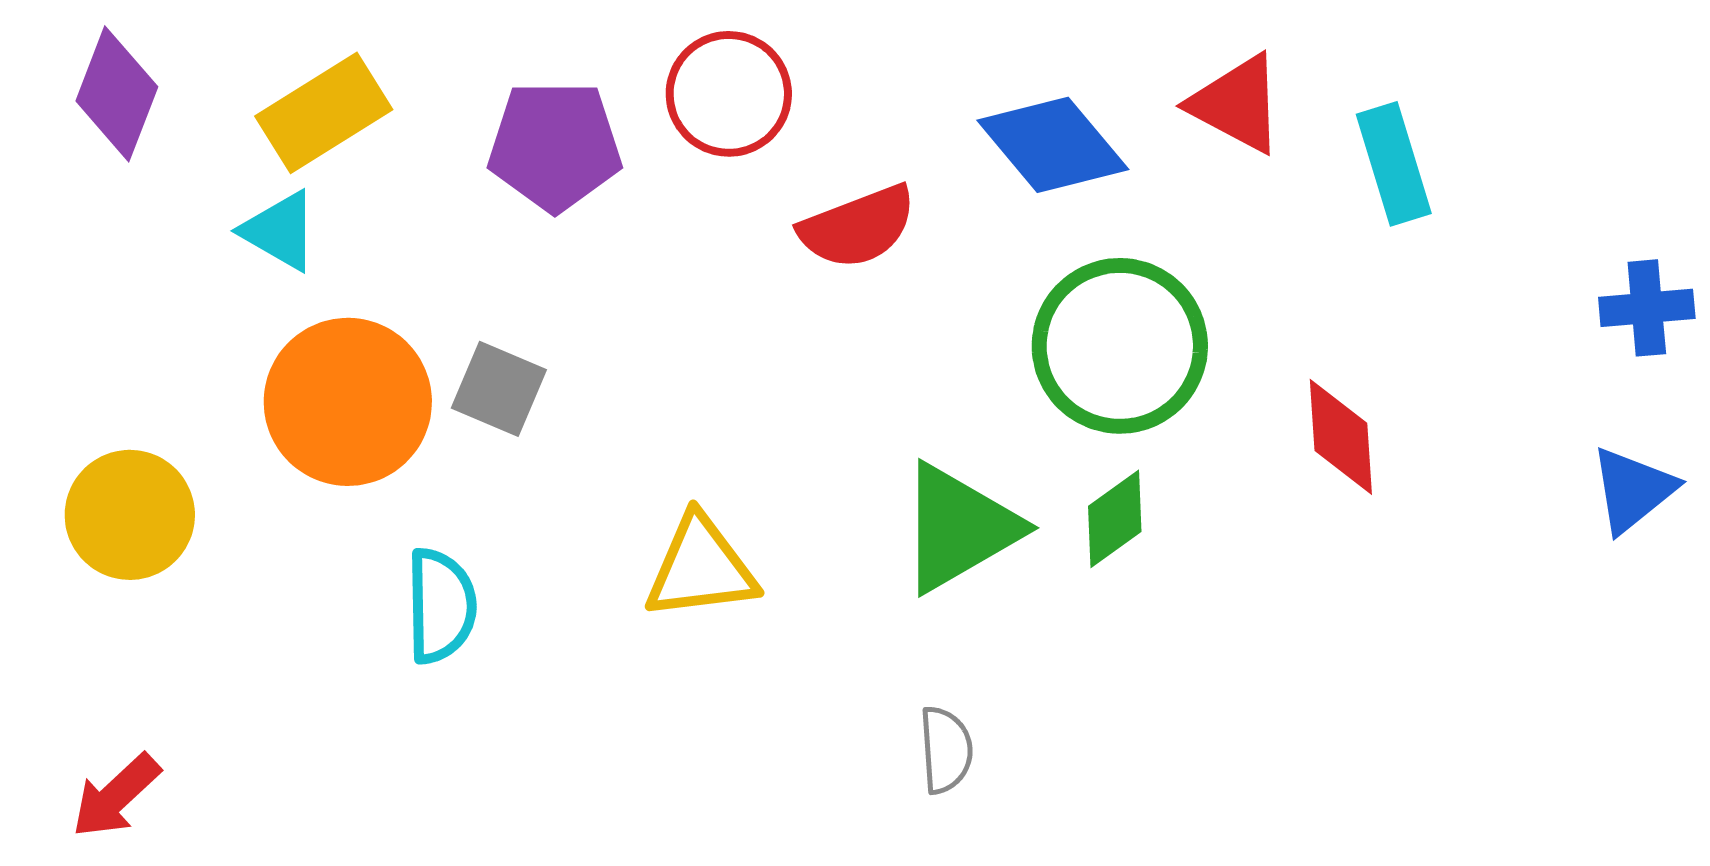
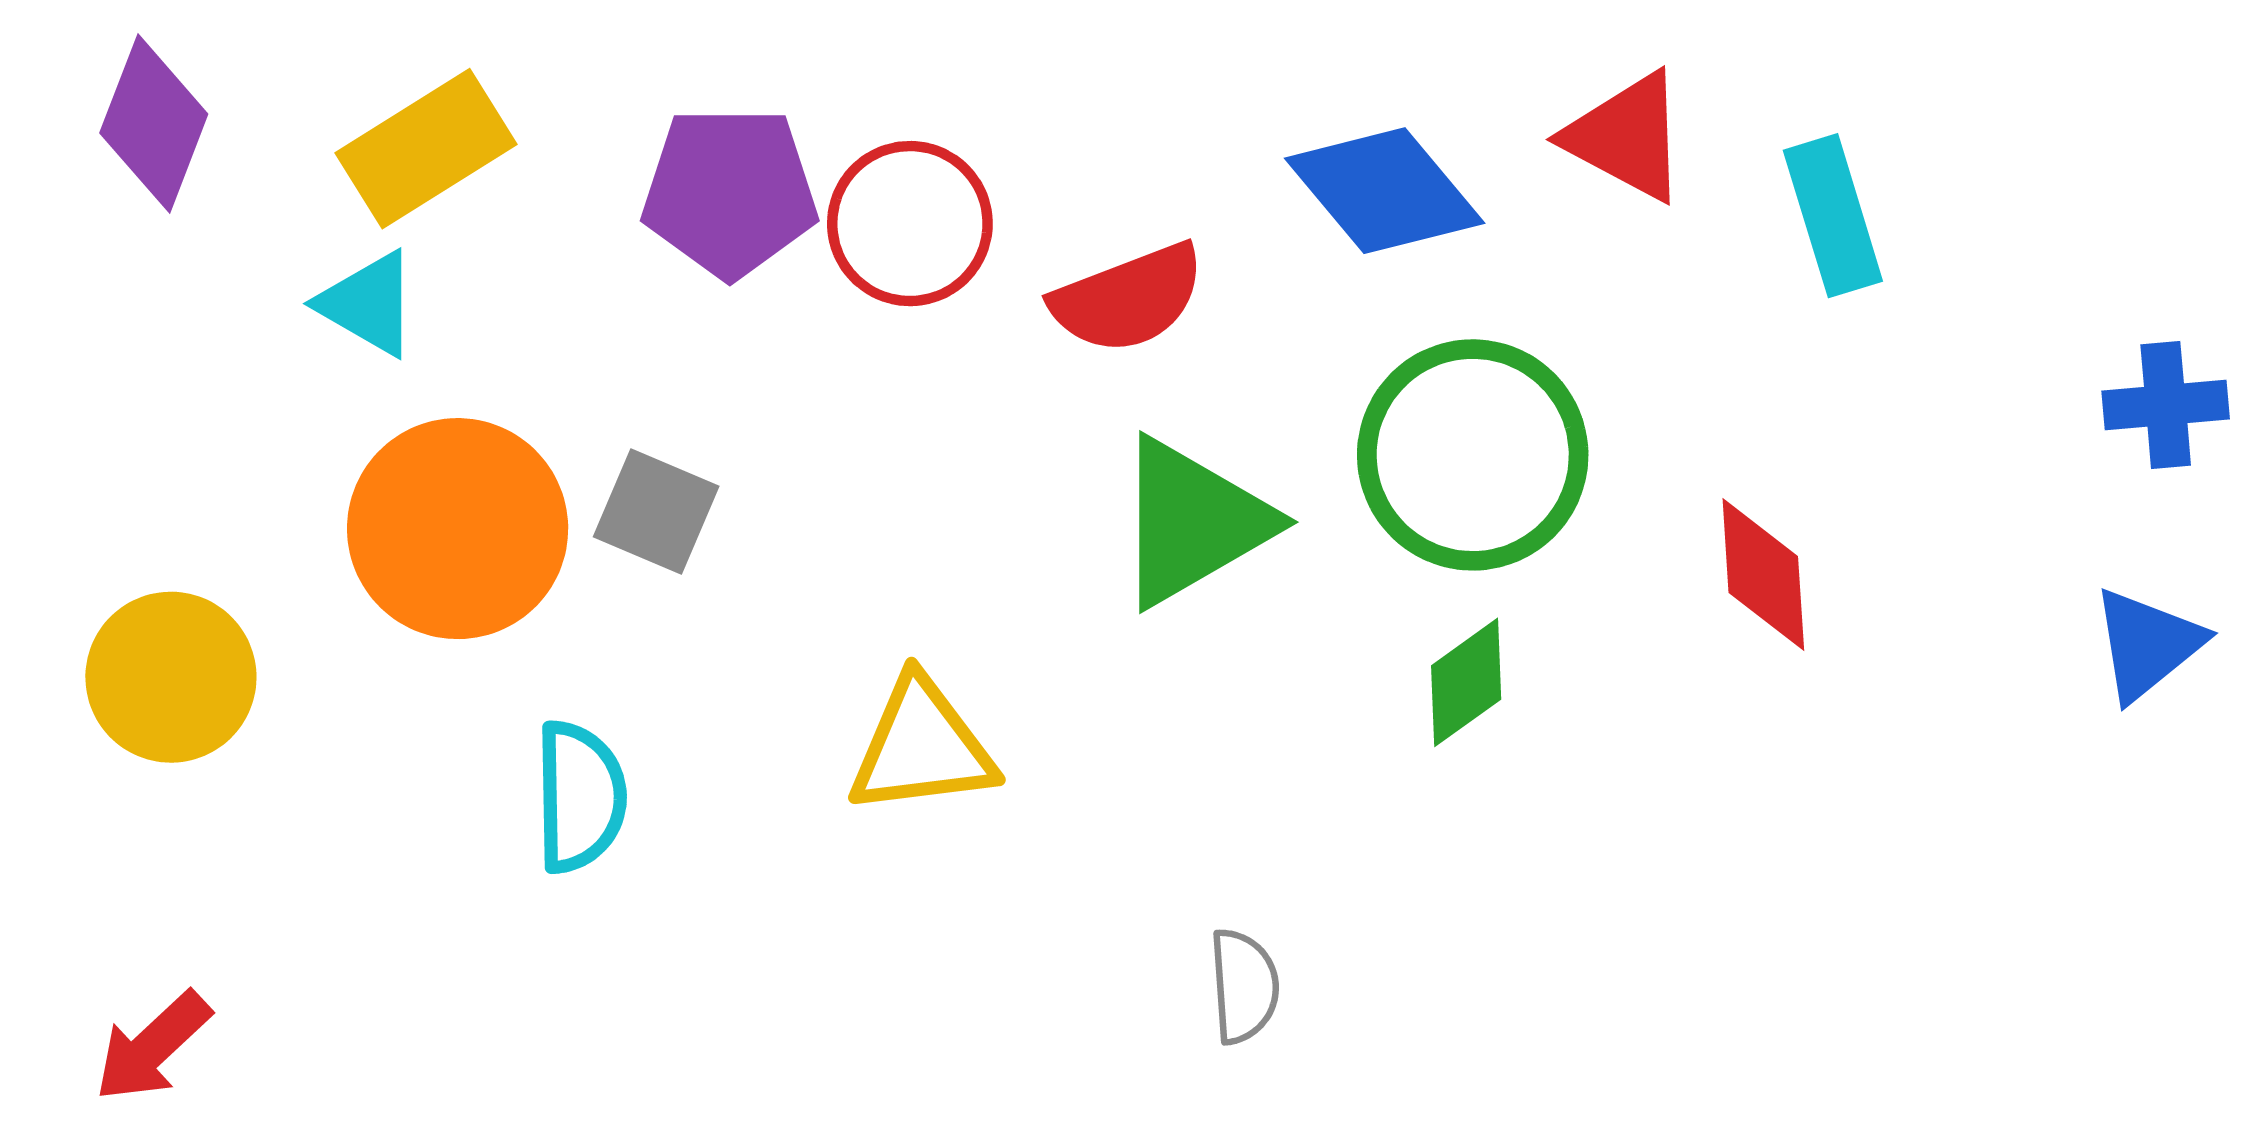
red circle: (729, 94) -> (910, 224), moved
green triangle: (959, 528) -> (1193, 522), moved

